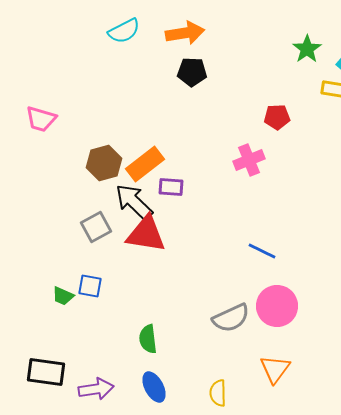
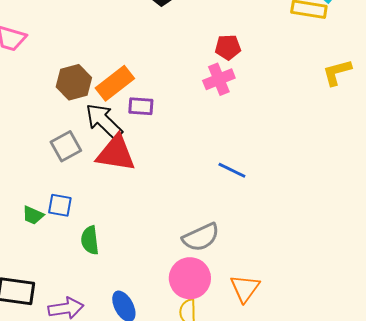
red pentagon: (277, 117) -> (228, 47), moved
pink circle: (277, 306) -> (190, 278), moved
green semicircle: (148, 339) -> (90, 240), moved

